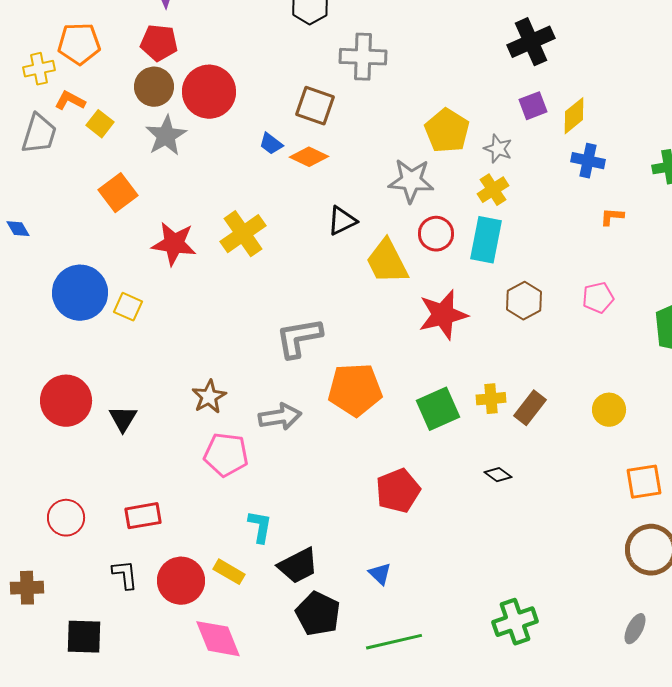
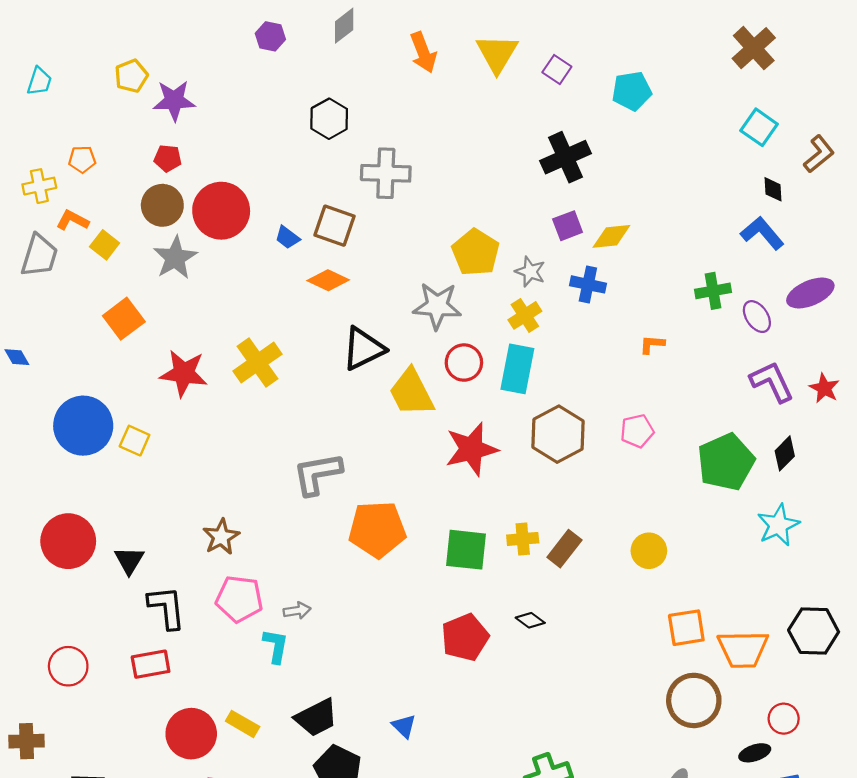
red pentagon: (159, 43) -> (168, 158), size x0.7
orange pentagon: (79, 44) -> (82, 159), size x0.6
yellow diamond: (574, 116) -> (611, 236), turned 33
blue trapezoid: (271, 144) -> (287, 237), moved
blue cross: (588, 161) -> (588, 284), moved
black triangle: (342, 221) -> (363, 349), size x1.4
brown hexagon: (524, 301) -> (558, 434), size x1.4
green square: (438, 409) -> (466, 550), turned 30
gray arrow: (280, 417) -> (297, 611), moved, size x0.6
red pentagon: (398, 491) -> (465, 637), moved
cyan L-shape: (260, 527) -> (276, 646), moved
black L-shape: (125, 575) -> (167, 607), moved, size x1.4

